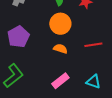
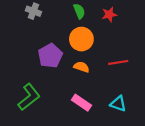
purple pentagon: (18, 37) -> (50, 56), moved
pink rectangle: (60, 81) -> (81, 103), turned 72

